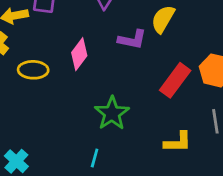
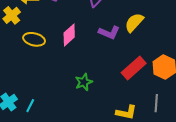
green star: (112, 113) -> (84, 82), size x0.7
cyan line: (95, 158) -> (30, 106), moved

